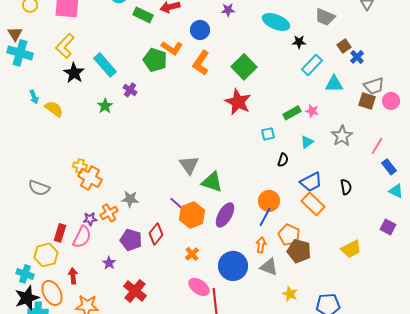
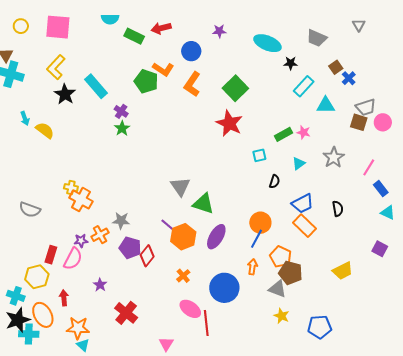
green star: (105, 106) -> (122, 128), moved
purple pentagon: (131, 240) -> (130, 248), moved
gray triangle: (269, 267) -> (278, 289), moved

